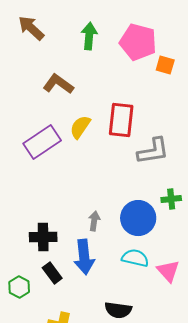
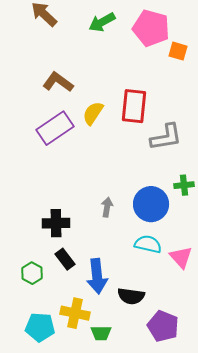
green arrow: (89, 36) -> (102, 22), turned -124
brown L-shape: (58, 84) -> (58, 82), moved
blue arrow: (84, 257) -> (97, 276), moved

